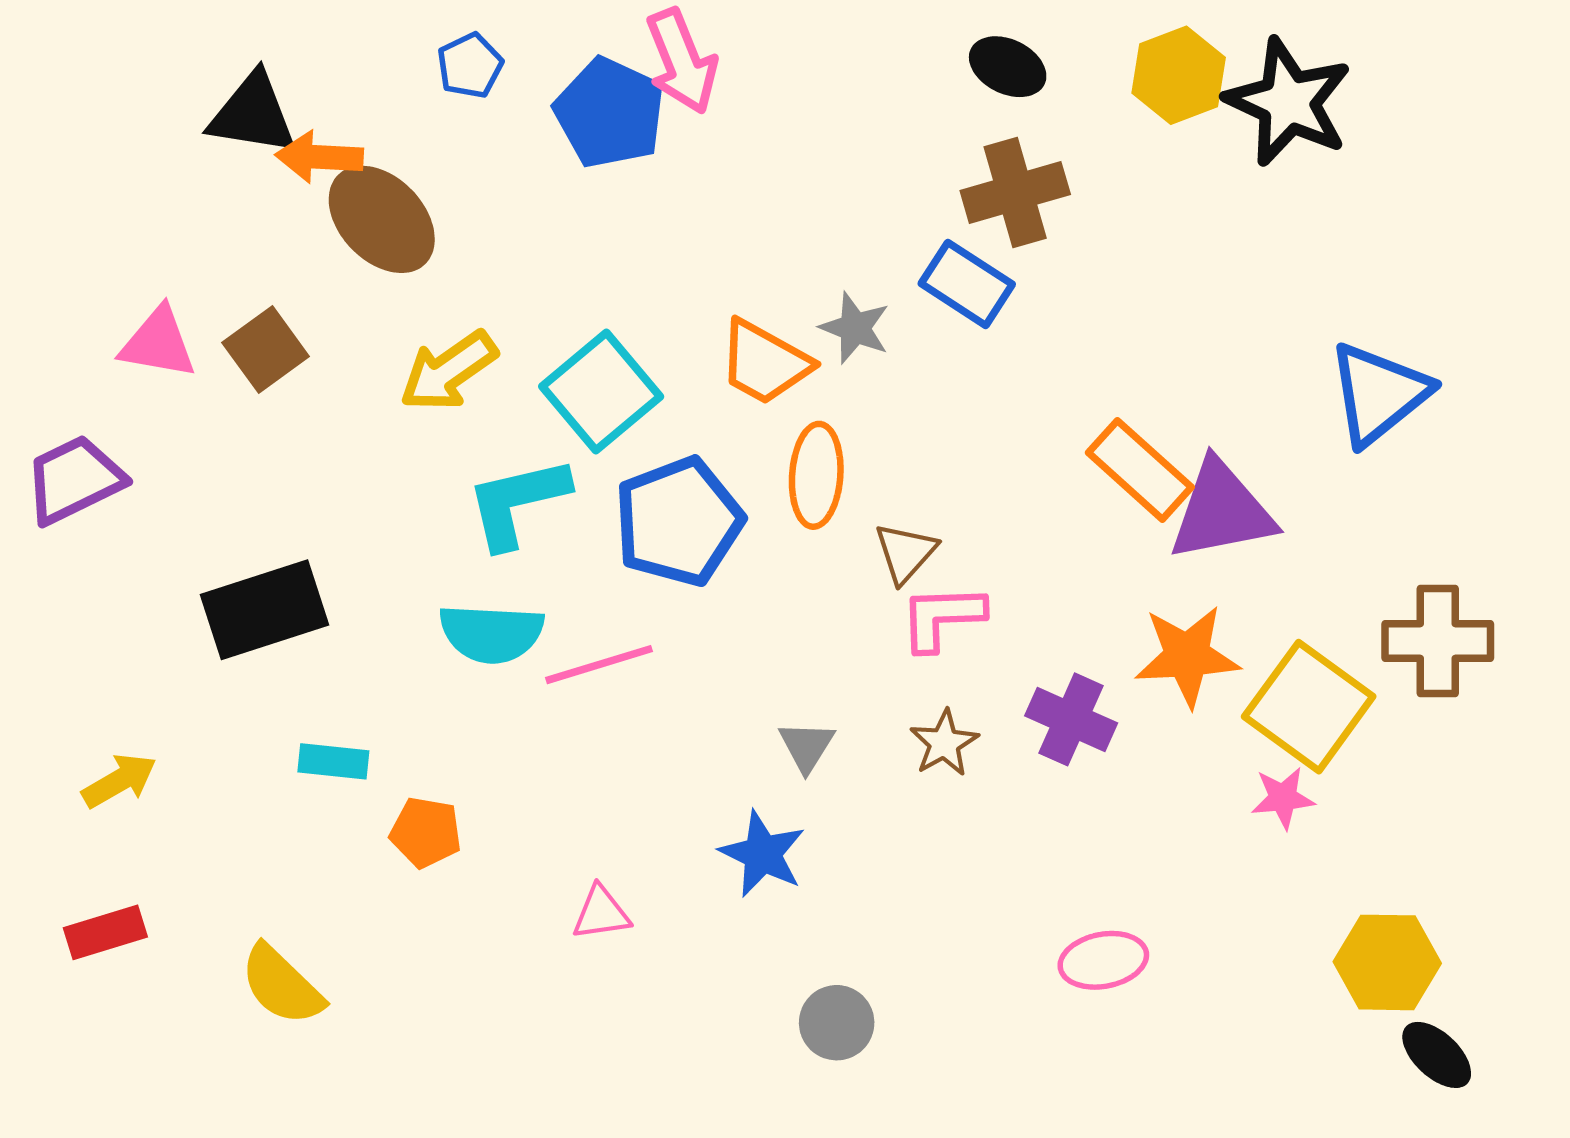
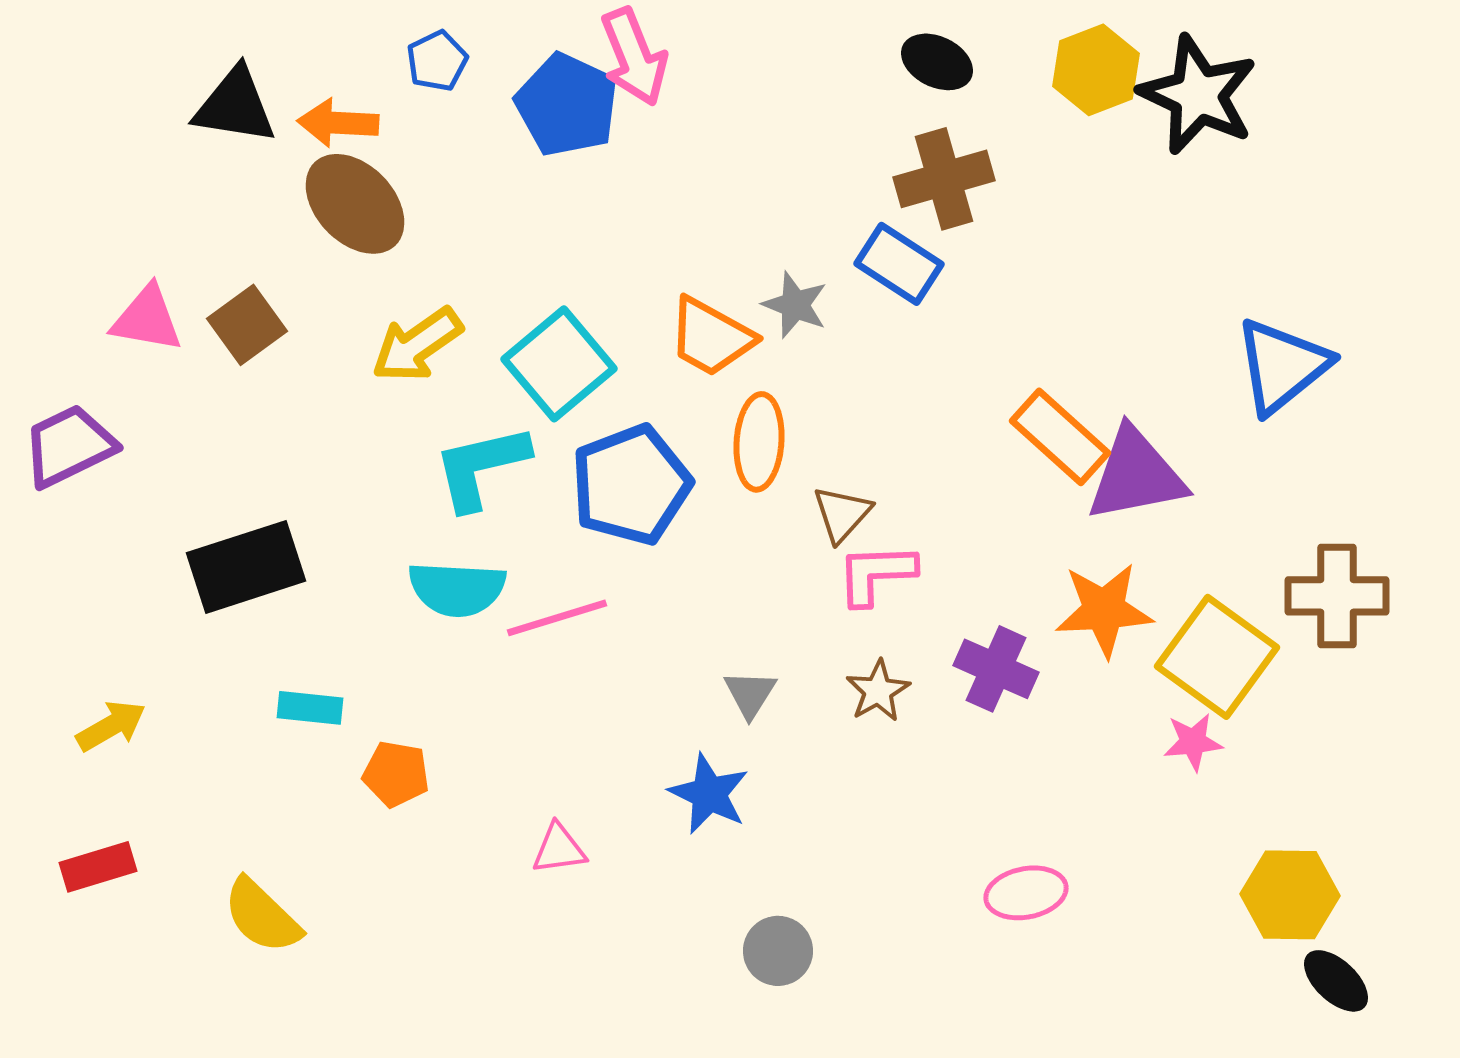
orange arrow: (319, 157) -> (338, 123), moved

